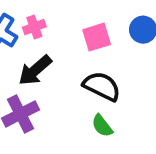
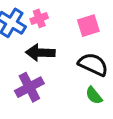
black arrow: (35, 70) -> (40, 53), turned 44

